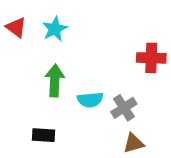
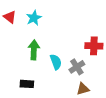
red cross: (151, 58) -> (94, 46), moved
cyan semicircle: (90, 100) -> (56, 62), turned -105

